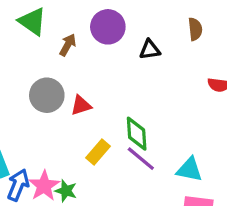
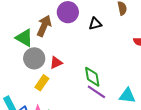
green triangle: (32, 21) -> (24, 38), moved
brown arrow: (68, 45) -> (44, 26), size x1.5
yellow rectangle: (98, 152) -> (42, 83), moved

